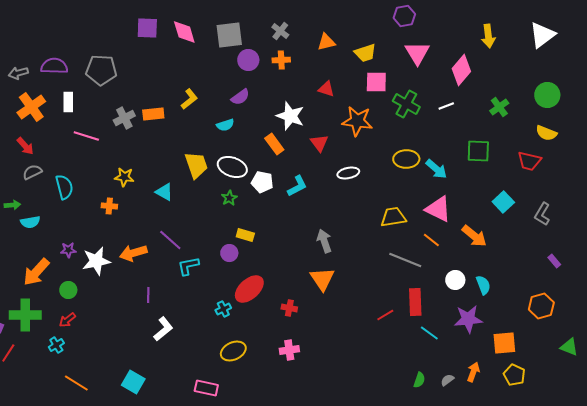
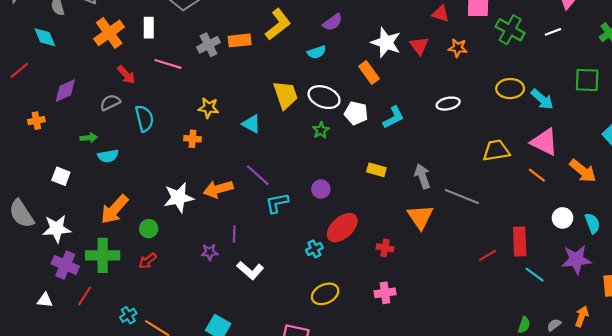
red triangle: (326, 89) -> (441, 14), moved
yellow L-shape: (189, 99) -> (278, 24), size x1.4
orange star: (357, 121) -> (458, 48), size x0.6
red triangle: (319, 143) -> (419, 46), moved
red arrow: (25, 146) -> (126, 75), moved
yellow rectangle: (245, 235) -> (376, 170), moved
purple star: (68, 250) -> (210, 252), moved
gray line: (405, 260) -> (462, 197), moved
white L-shape: (163, 329) -> (250, 270), turned 80
cyan cross: (56, 345) -> (128, 315), moved

